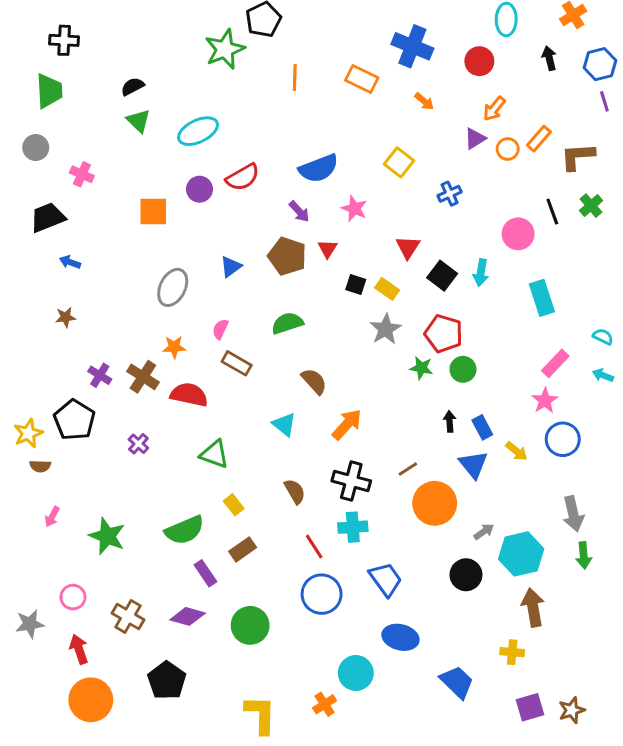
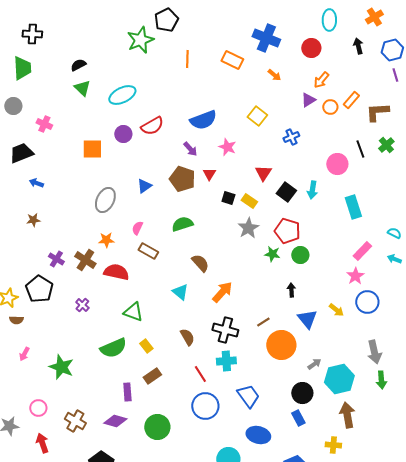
blue rectangle: (482, 427) -> (298, 418), moved
green semicircle: (185, 530) -> (113, 348), moved
purple rectangle: (205, 573) -> (127, 392), turned 30

